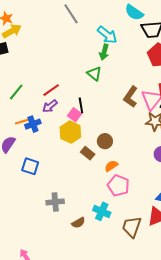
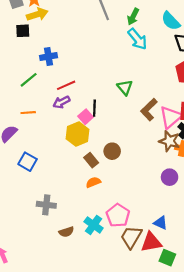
green arrow: (104, 52) -> (133, 17), moved
green triangle: (94, 74) -> (125, 87), moved
blue cross: (33, 124) -> (49, 57), moved
orange semicircle: (111, 166) -> (93, 182), moved
pink pentagon: (118, 186) -> (118, 215), moved
brown trapezoid: (132, 227) -> (131, 237), moved

